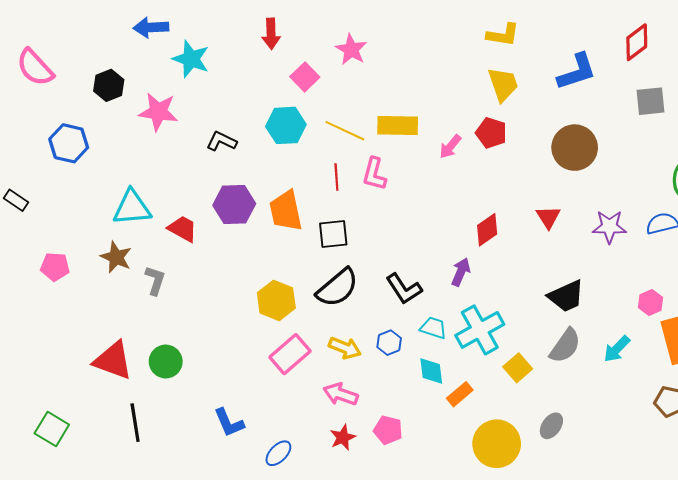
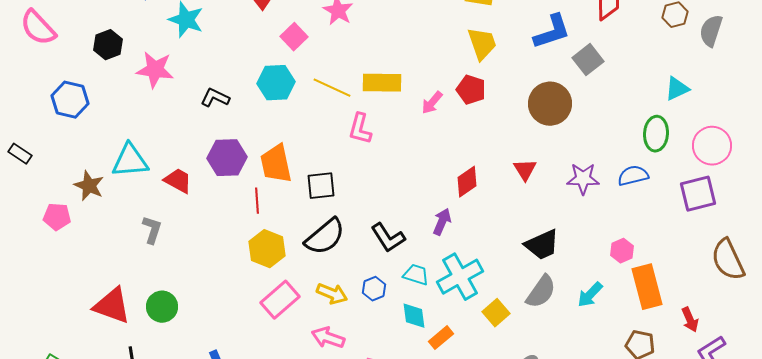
gray square: (651, 101) -> (588, 60), moved, turned -32
red line: (336, 177) -> (257, 201), moved
brown star: (116, 257) -> (89, 186), moved

